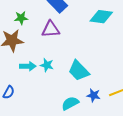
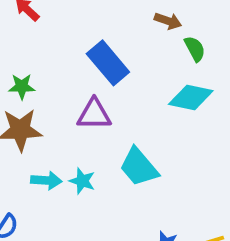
green star: (21, 18) -> (22, 87), moved
cyan trapezoid: (79, 71) -> (139, 167), moved

